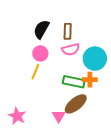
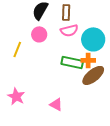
yellow line: (35, 72) -> (17, 49), moved
brown ellipse: (76, 104) -> (93, 75), moved
pink triangle: (59, 116) -> (56, 104), moved, turned -32

